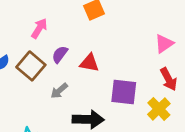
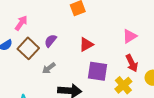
pink arrow: (39, 28) -> (21, 23), moved
red triangle: (89, 63) -> (86, 44), moved, turned -42

